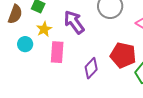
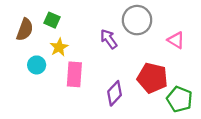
purple arrow: (74, 22) -> (109, 39), moved, size x0.7

